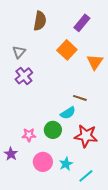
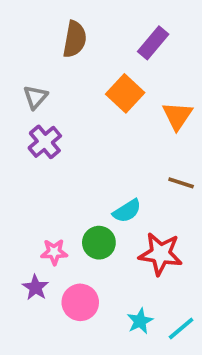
brown line: (80, 98) -> (181, 183), moved
purple star: (11, 154) -> (35, 287), moved
cyan star: (66, 164) -> (140, 321), moved
cyan line: (86, 176) -> (181, 328), moved

